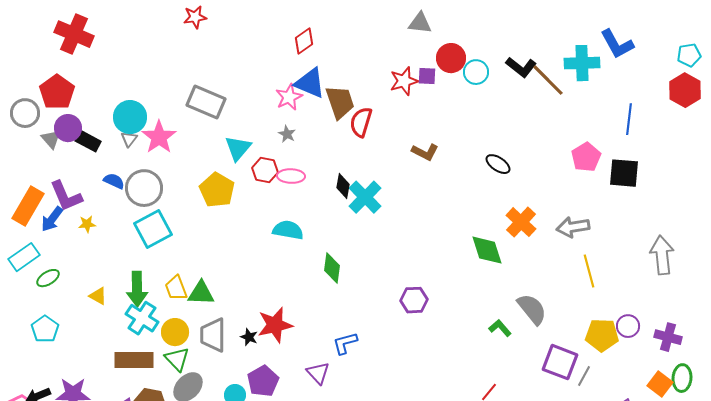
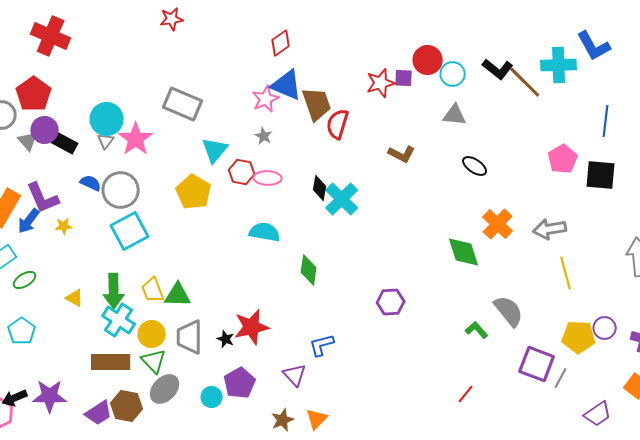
gray triangle: (420, 23) -> (455, 115), moved

